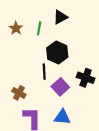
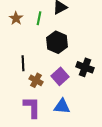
black line: (44, 72) -> (23, 63), moved
brown cross: (19, 93) -> (36, 80), moved

